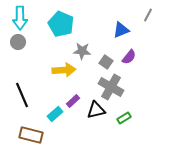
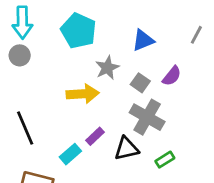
gray line: (148, 15) -> (196, 35), moved
blue triangle: (121, 30) -> (143, 40), moved
gray star: (82, 51) -> (107, 68), turned -30

